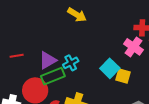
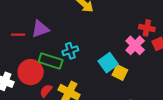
purple triangle: (48, 60) -> (40, 29), moved
green rectangle: (53, 76) -> (51, 61), turned 30

